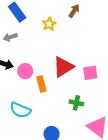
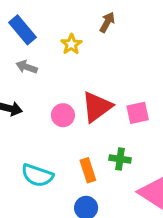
gray arrow: (10, 37) -> (27, 67), moved, turned 40
pink circle: (25, 71) -> (63, 115), moved
orange rectangle: (41, 84) -> (88, 170), moved

